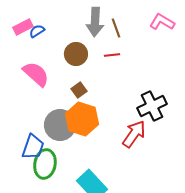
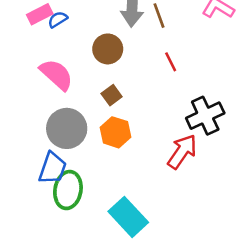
red line: (112, 55) -> (171, 62), moved, turned 70
orange hexagon: (82, 119) -> (115, 132), size x0.7
gray circle: (60, 125) -> (67, 128), moved

